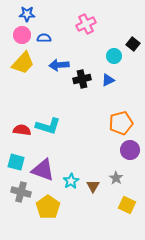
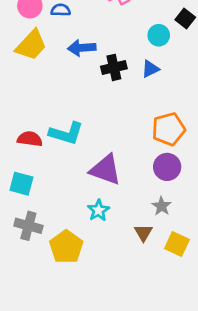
purple circle: (130, 150) -> (167, 167), moved
purple triangle: (43, 170) -> (105, 170), moved
brown triangle: (93, 186) -> (143, 233), moved

